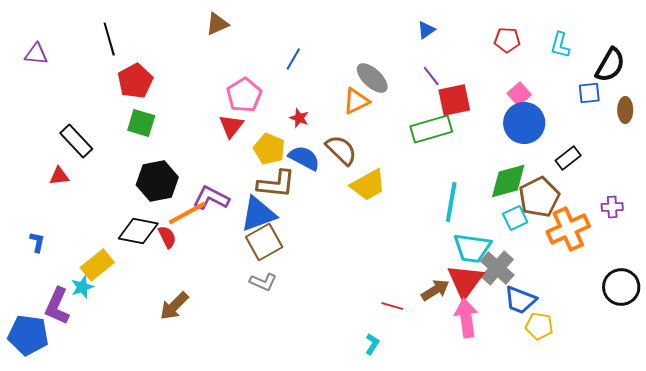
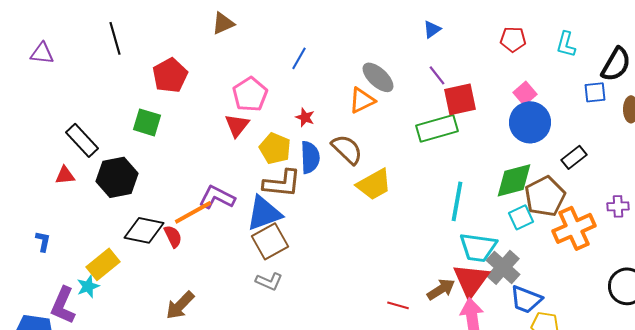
red pentagon: (135, 81) -> (170, 75), moved
blue semicircle: (304, 158) -> (310, 157), turned 60
black hexagon: (157, 181) -> (117, 177), moved

